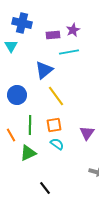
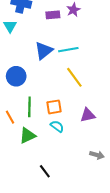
cyan line: (69, 52) -> (68, 50), moved
yellow line: (56, 96) -> (74, 77), moved
purple triangle: (87, 133) -> (88, 115), turned 42

